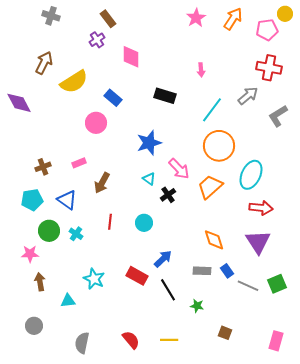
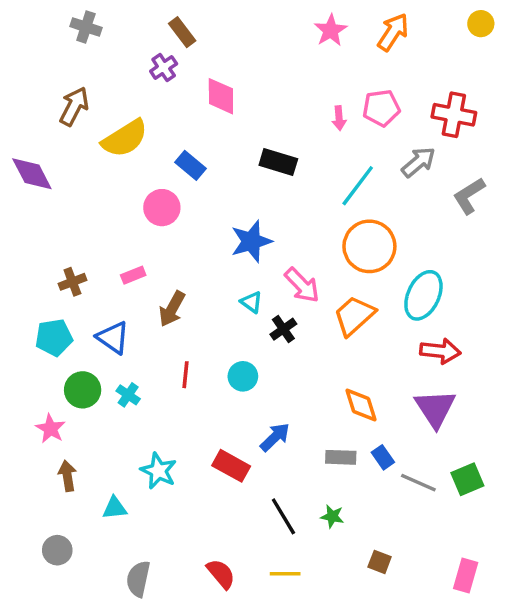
pink pentagon: (267, 30) -> (381, 108), moved
pink star: (30, 254) -> (50, 429), turned 30
black line: (168, 290) -> (283, 516), moved

